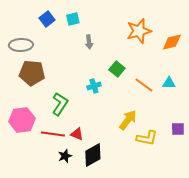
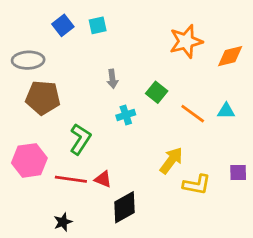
gray arrow: (89, 42) -> (112, 79), moved
black star: (65, 156) -> (63, 222), moved

